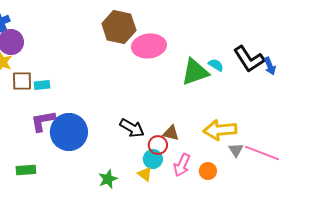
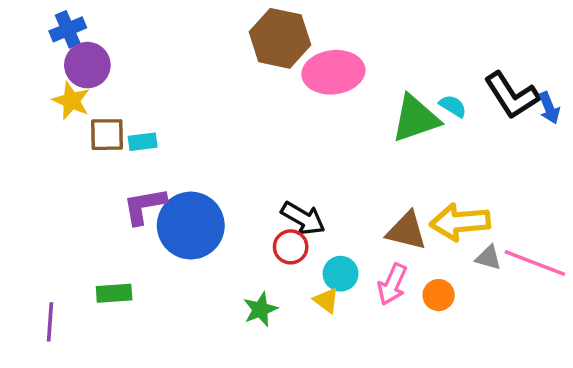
brown triangle: (171, 133) -> (407, 231), moved, size x1.4
red circle: (158, 145) -> (291, 247), moved
gray triangle: (236, 150) -> (489, 258), turned -42

